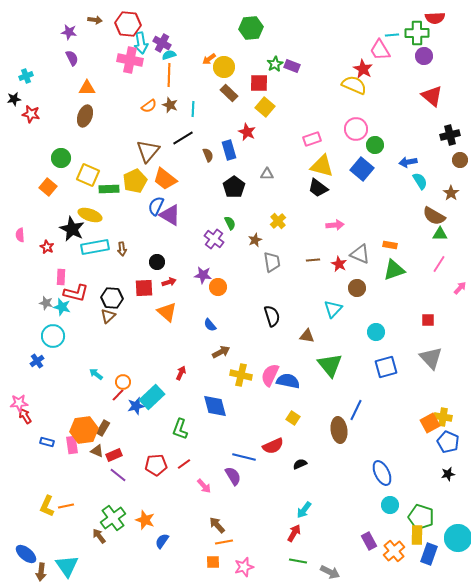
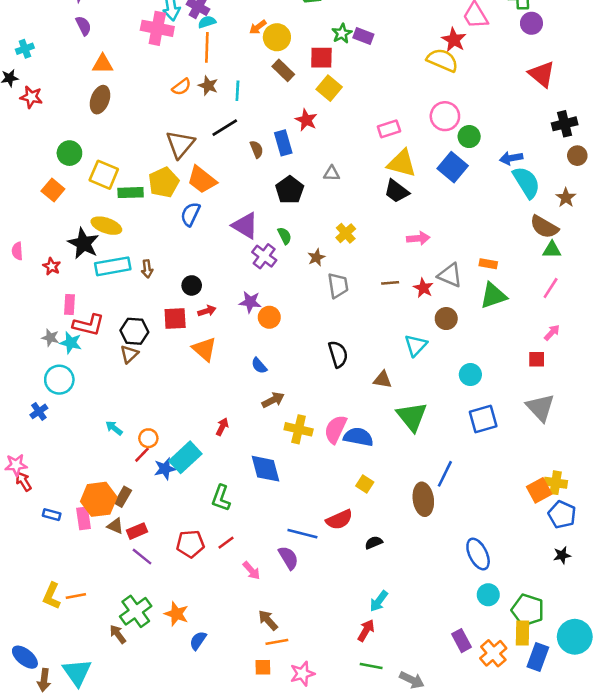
cyan semicircle: (420, 181) -> (526, 182), size x1.5
purple triangle: (170, 215) -> (245, 226), moved
pink arrow: (460, 288) -> (552, 333), moved

